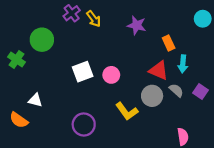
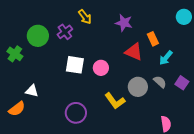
purple cross: (72, 13) -> (65, 32), moved
cyan arrow: (183, 64) -> (166, 58), turned 35
red triangle: (159, 71) -> (134, 52), moved
white square: (83, 72) -> (75, 65), turned 30
orange semicircle: (19, 120) -> (17, 109), turned -72

